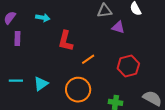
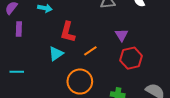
purple triangle: (118, 27) -> (121, 35), moved, turned 40
cyan triangle: (41, 84) -> (56, 54), moved

